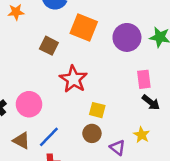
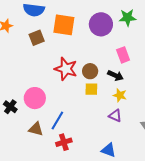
brown square: (49, 46) -> (37, 38), moved, turned -35
black arrow: (151, 102) -> (115, 75), moved
brown circle: (92, 133) -> (90, 71), moved
yellow star: (142, 135) -> (120, 95), moved

